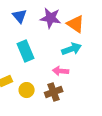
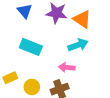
cyan rectangle: (26, 51) -> (31, 47), turned -45

